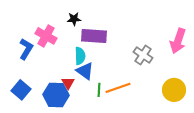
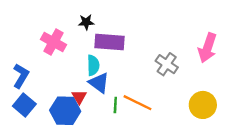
blue L-shape: (26, 49) -> (21, 76), moved
orange line: (118, 88) -> (137, 103), turned 45

